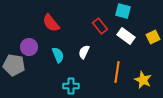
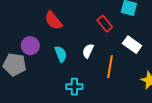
white rectangle: (126, 36) -> (132, 45), moved
orange line: (117, 72) -> (110, 67), moved

